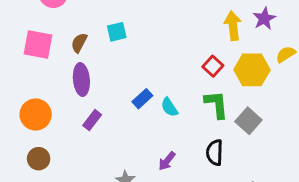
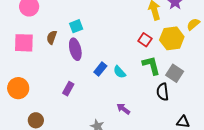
purple ellipse: (81, 80) -> (75, 49), moved
orange circle: (36, 115) -> (18, 88), moved
black semicircle: (215, 153) -> (163, 92), moved
purple arrow: (167, 161) -> (123, 109), turned 96

